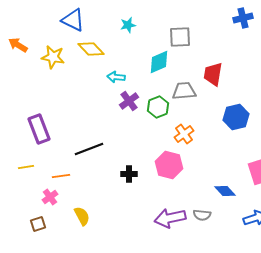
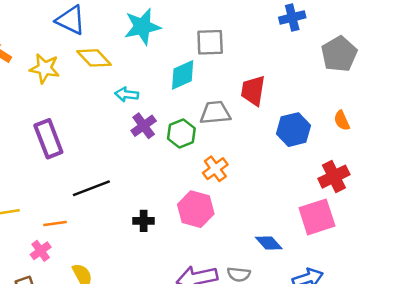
cyan star: (128, 25) -> (142, 27), size x1.8
blue hexagon: (236, 117) -> (293, 130), moved
purple rectangle: (39, 129) -> (48, 139), moved

